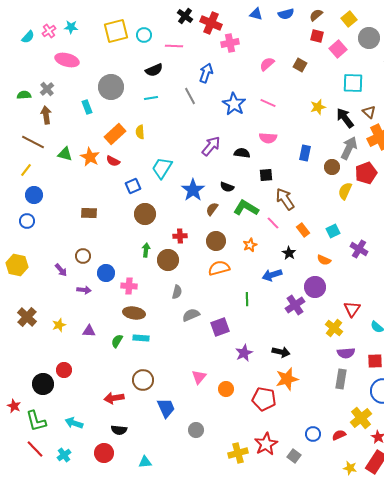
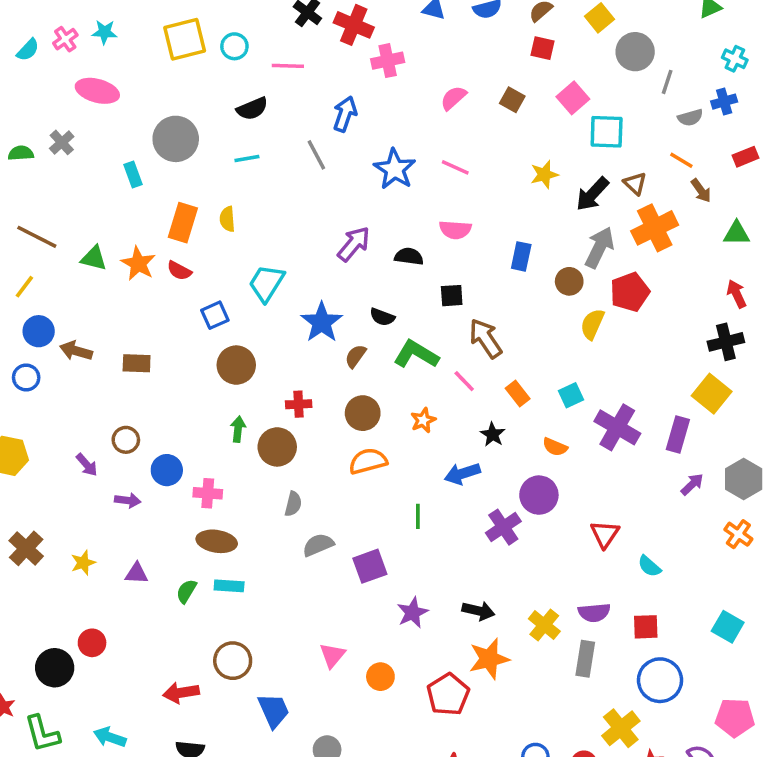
pink square: (338, 49) -> (573, 98), moved
brown arrow: (46, 115) -> (76, 351), moved, turned -66
black arrow: (345, 118) -> (592, 194), turned -100
orange rectangle: (115, 134) -> (183, 223), turned -30
purple cross: (359, 249) -> (617, 427), size x1.4
yellow cross: (334, 328) -> (544, 625), moved
red pentagon: (264, 399) -> (448, 694), turned 30

